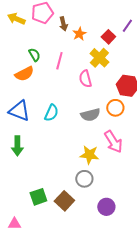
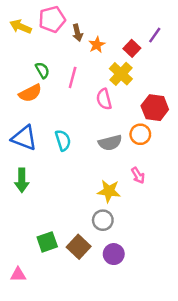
cyan semicircle: (51, 113) -> (63, 140), turned -42
pink arrow: (113, 142) -> (138, 175), size x0.6
purple circle: (106, 207) -> (114, 254), moved

